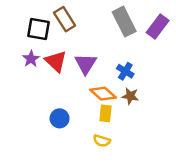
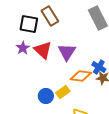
blue cross: (125, 71) -> (99, 67), moved
orange diamond: (103, 94) -> (81, 76), turned -35
yellow rectangle: (105, 113) -> (63, 92), moved, turned 48

